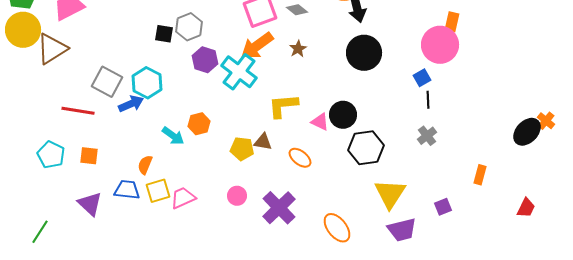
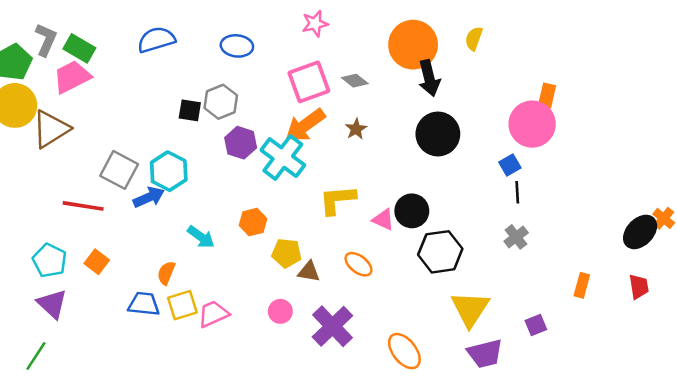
orange hexagon: (199, 124) -> (253, 222), moved
brown triangle: (263, 142) -> (309, 272), moved
orange square: (89, 156) -> (97, 262), turned 30
purple triangle: (90, 204) -> (52, 304), moved
red trapezoid: (526, 208) -> (639, 287), moved, turned -35

